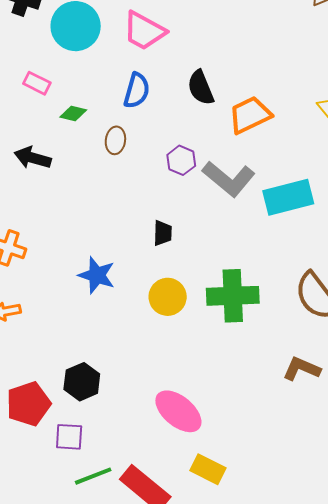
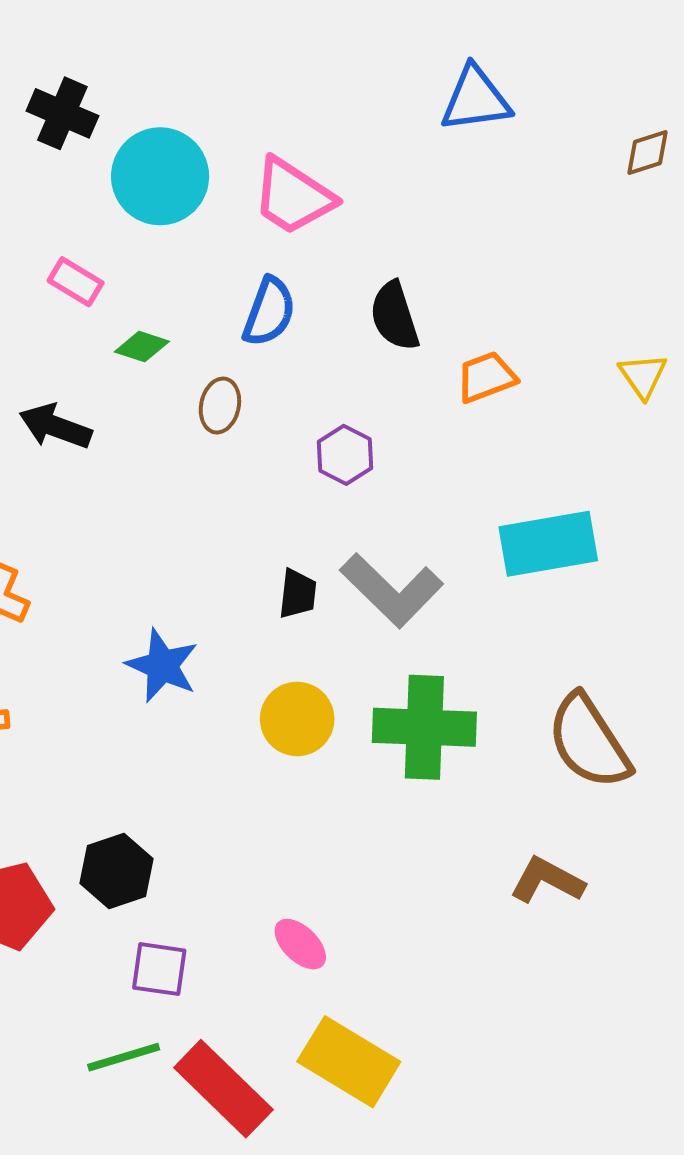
orange trapezoid: (250, 115) -> (486, 377), size x0.7
gray L-shape: (229, 179) -> (392, 590), moved
pink ellipse: (178, 411) -> (300, 944), size x0.6
purple square: (69, 437) -> (159, 969), moved
yellow rectangle: (208, 469) -> (349, 1062), size x1.4

